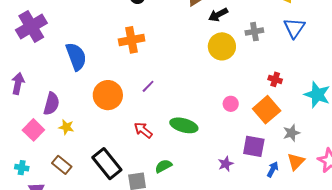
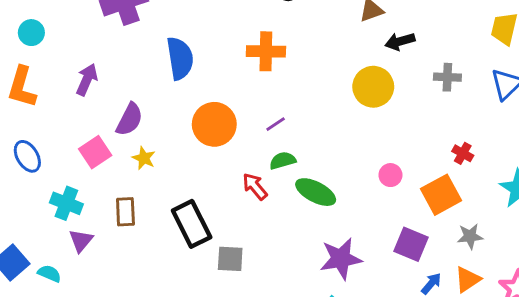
yellow circle: (222, 46) -> (373, 87), moved
purple star: (226, 164) -> (341, 259), moved, size x1.8
brown rectangle: (62, 165) -> (125, 212), turned 36
green semicircle: (163, 166) -> (283, 161), moved
cyan cross: (22, 168) -> (66, 203), size x1.5

